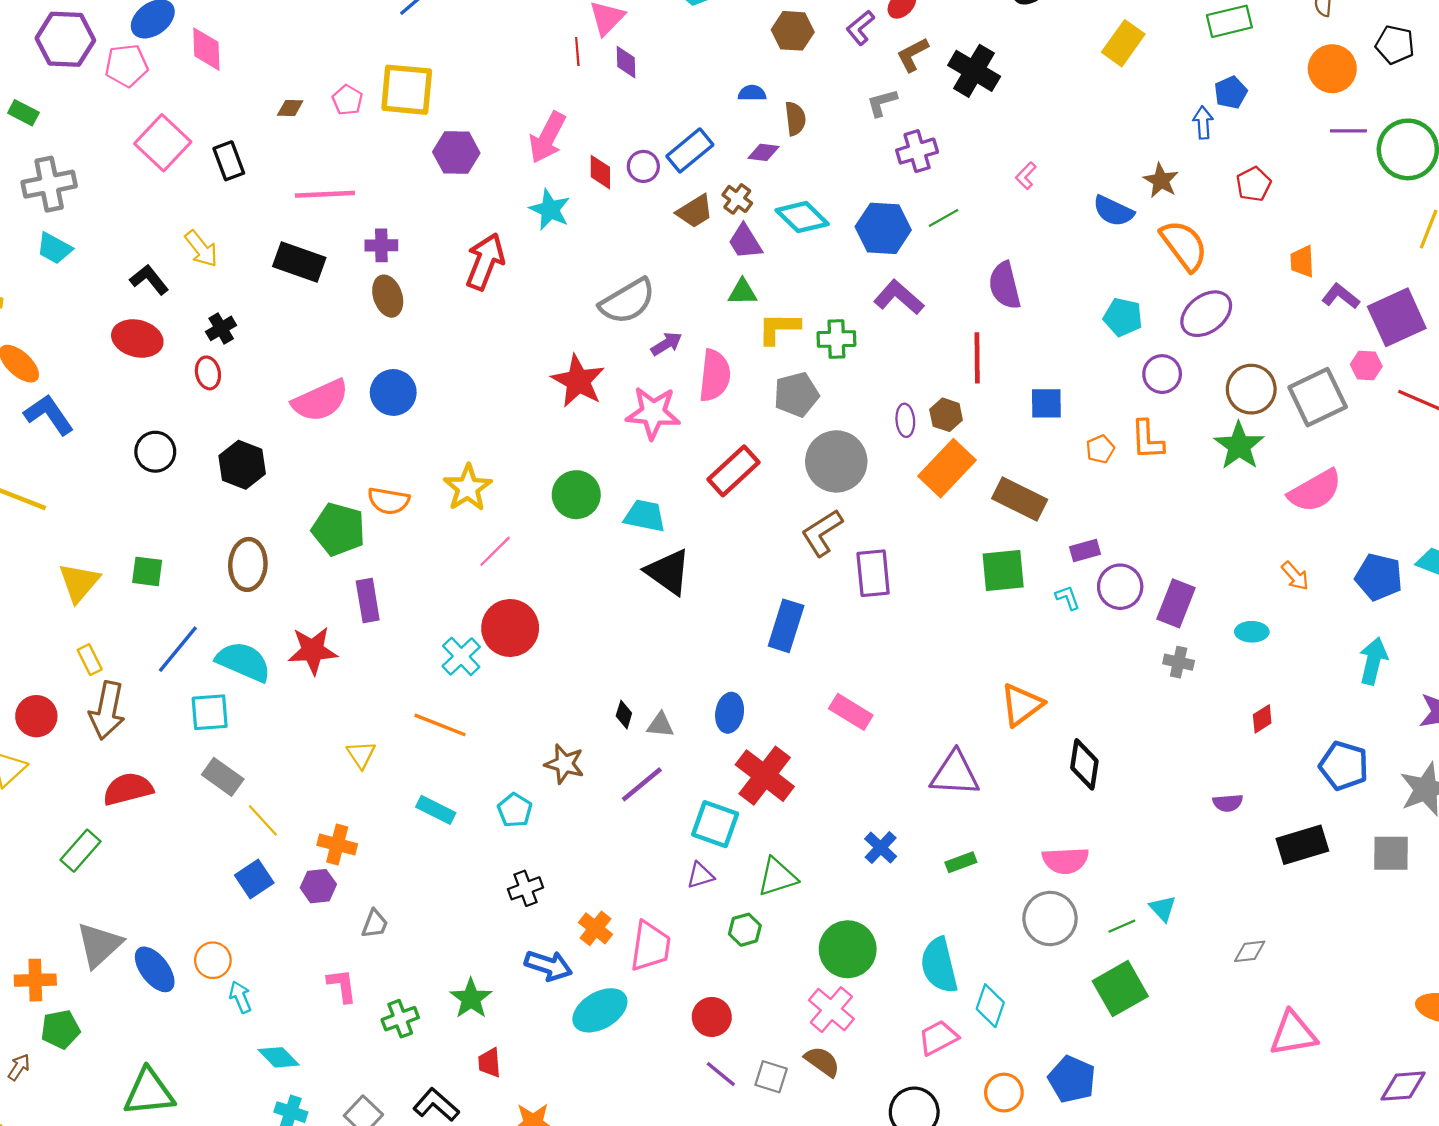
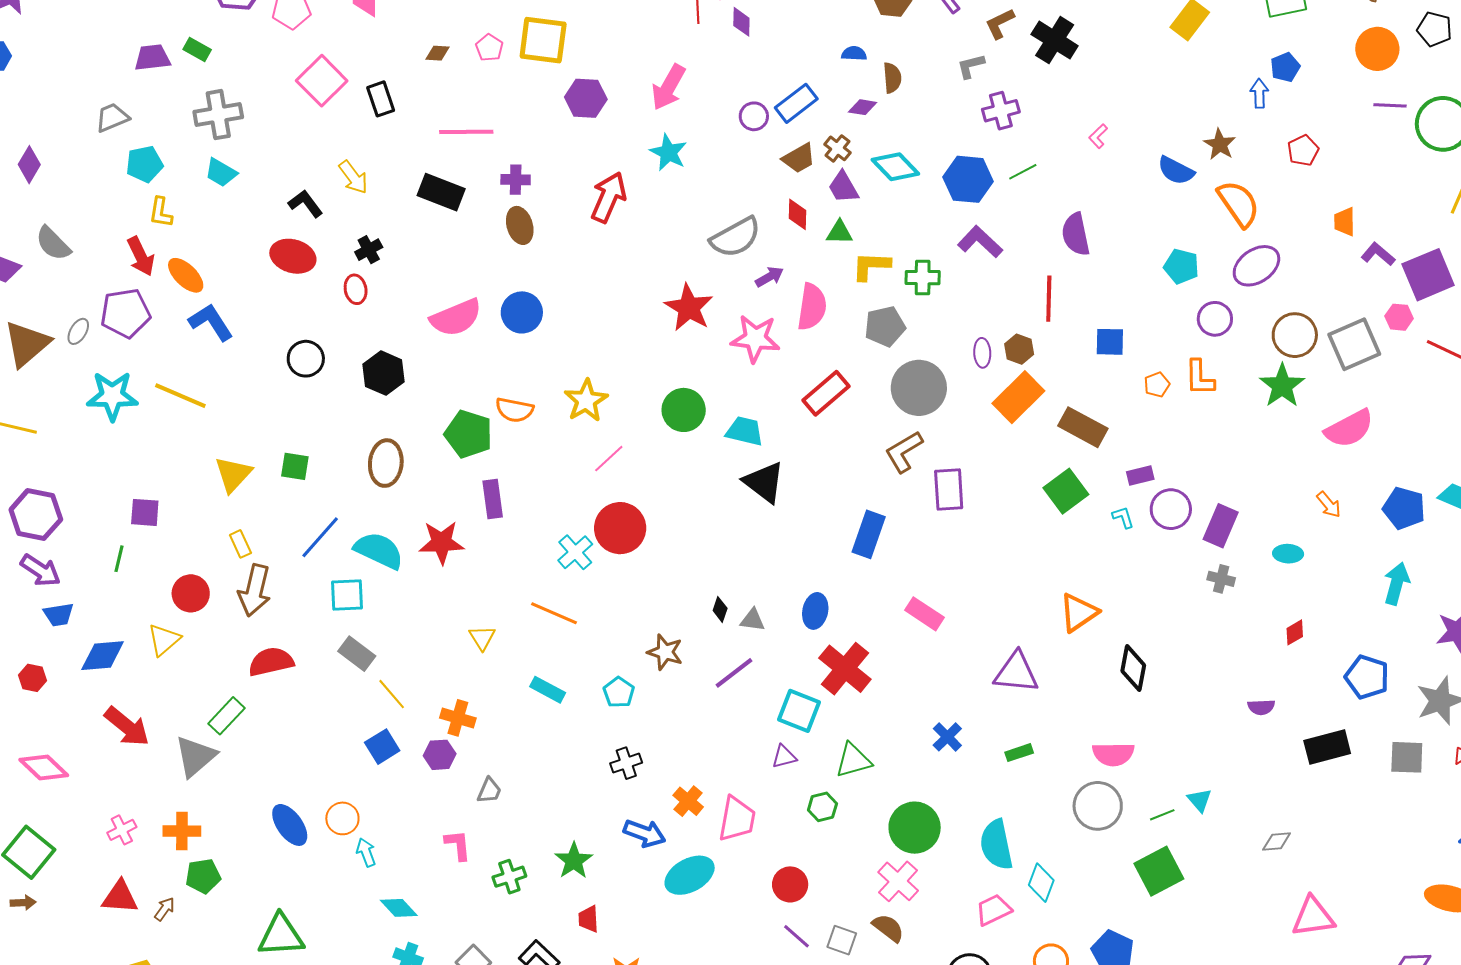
red diamond: (600, 172) -> (798, 214), moved
green square: (1003, 571) -> (1066, 491), turned -33
gray triangle: (99, 945) -> (195, 756), moved

